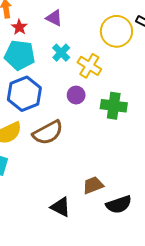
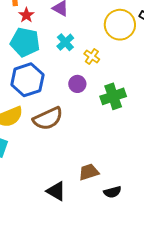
yellow cross: (89, 66) -> (92, 56), size x0.7
green cross: (114, 106) -> (113, 96), turned -30
black semicircle: (119, 205) -> (112, 192), size x0.7

